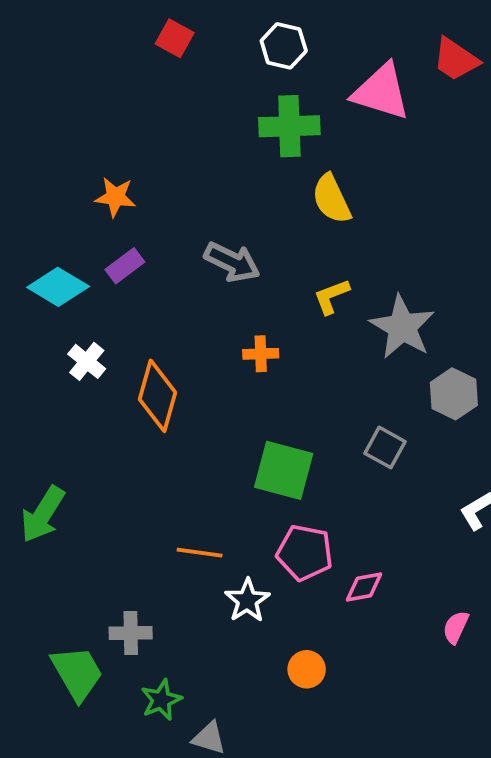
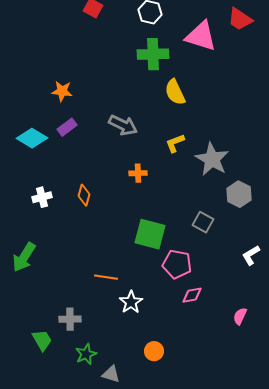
white cross: (87, 361) -> (42, 197), moved, turned 36
orange diamond: (157, 396) -> (84, 195), size x0.6
pink pentagon: (305, 553) -> (177, 264), moved
orange circle: (307, 669) -> (154, 351), moved
green trapezoid: (77, 673) -> (42, 340), size x0.7

